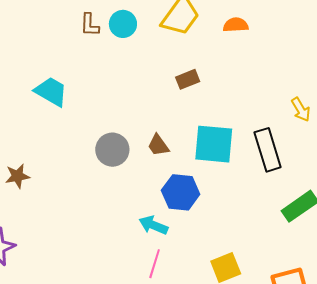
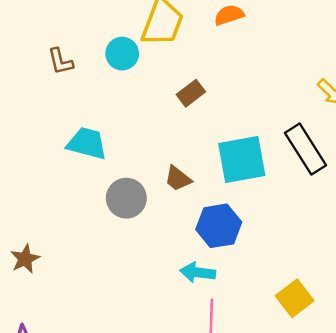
cyan circle: (123, 24) -> (122, 54), moved
cyan trapezoid: (51, 92) -> (87, 143), moved

